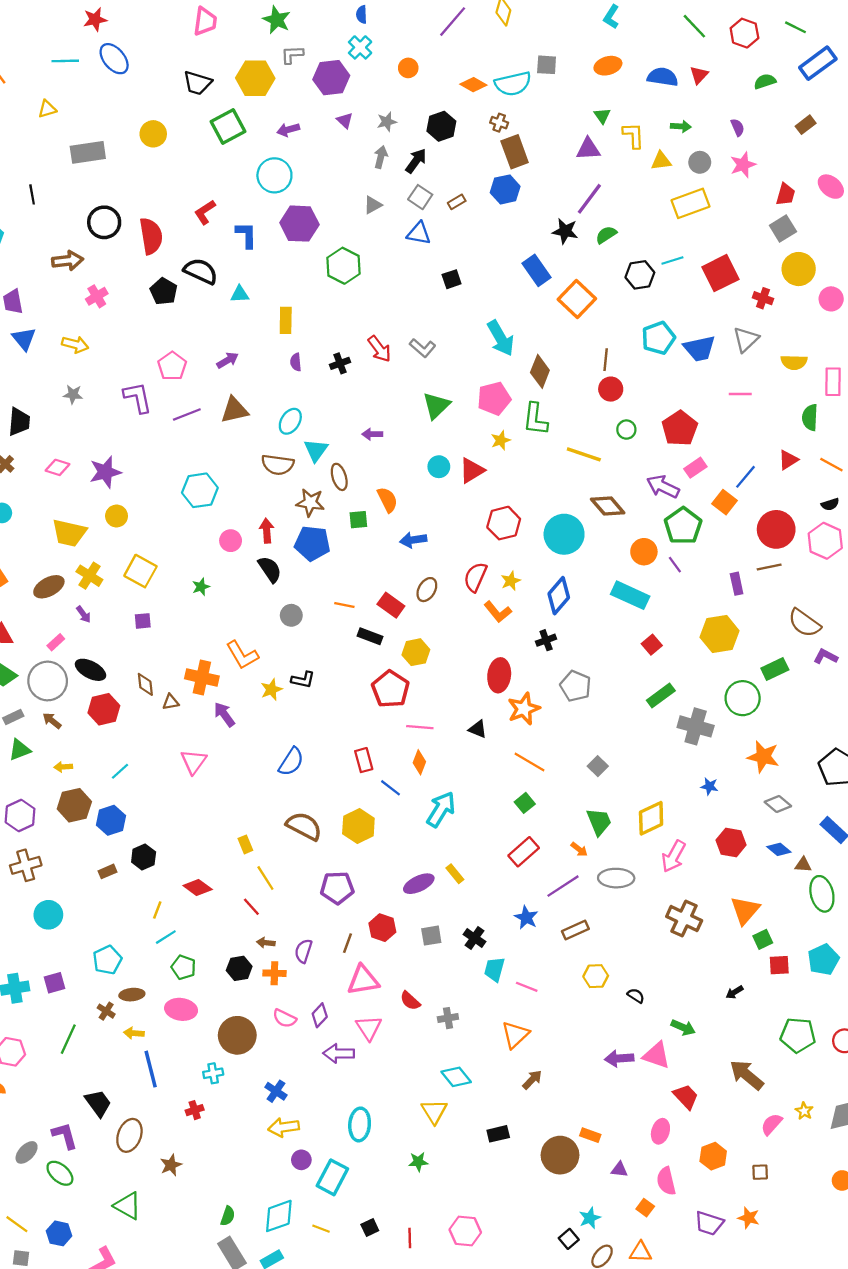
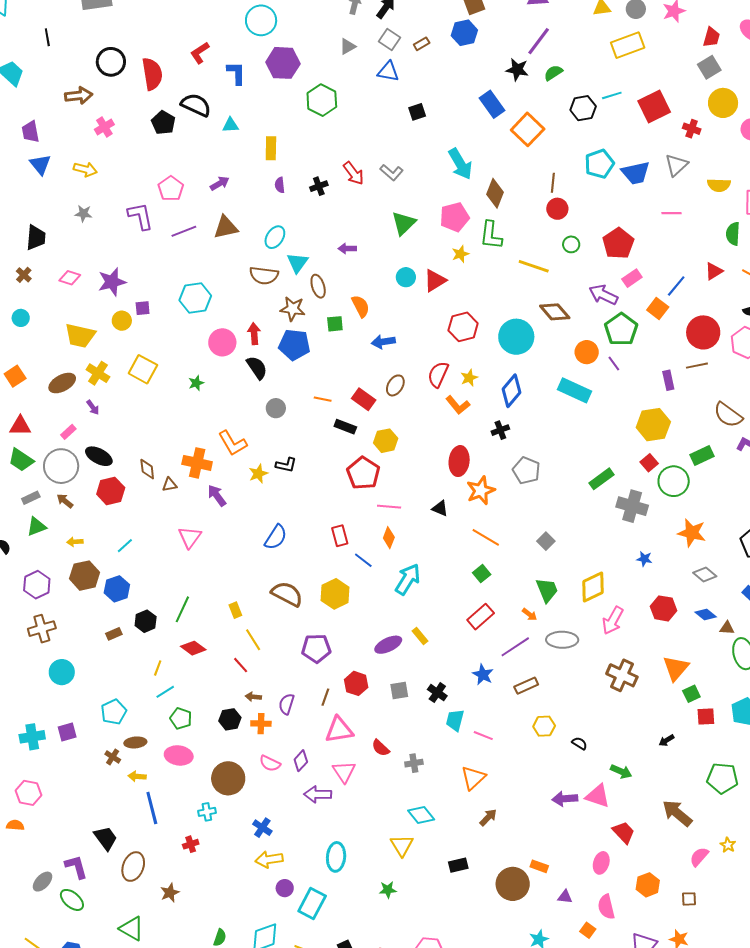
pink circle: (231, 541) -> (222, 342), size x1.4
purple square: (143, 621) -> (143, 308), moved
red square: (652, 645) -> (649, 463), moved
green line: (68, 1039) -> (182, 609), moved

